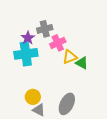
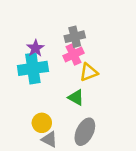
gray cross: (45, 29) -> (75, 37), moved
green triangle: (82, 63) -> (76, 98), moved

